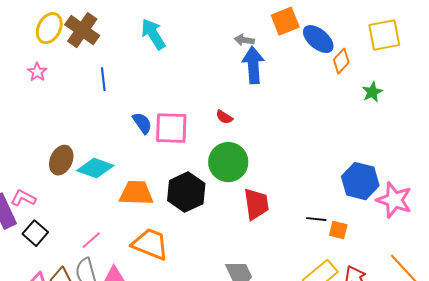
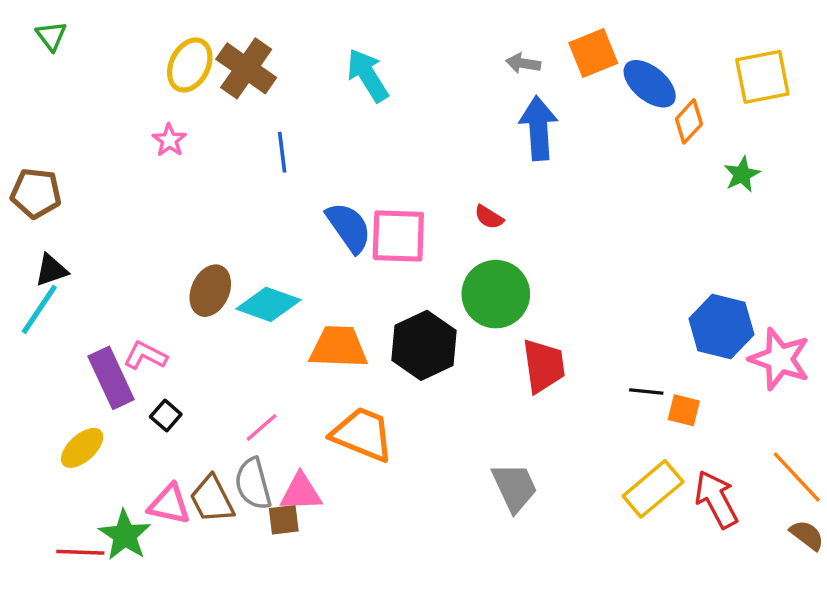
gray arrow: (244, 40) -> (523, 63), moved
blue semicircle: (142, 123) -> (349, 227), size x1.4
black square: (35, 233) -> (166, 415), size x0.7

